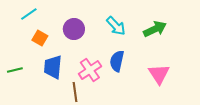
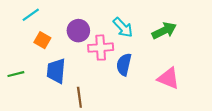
pink cross: (90, 70) -> (101, 48), moved, turned 30
pink triangle: (159, 74) -> (168, 78), turned -35

